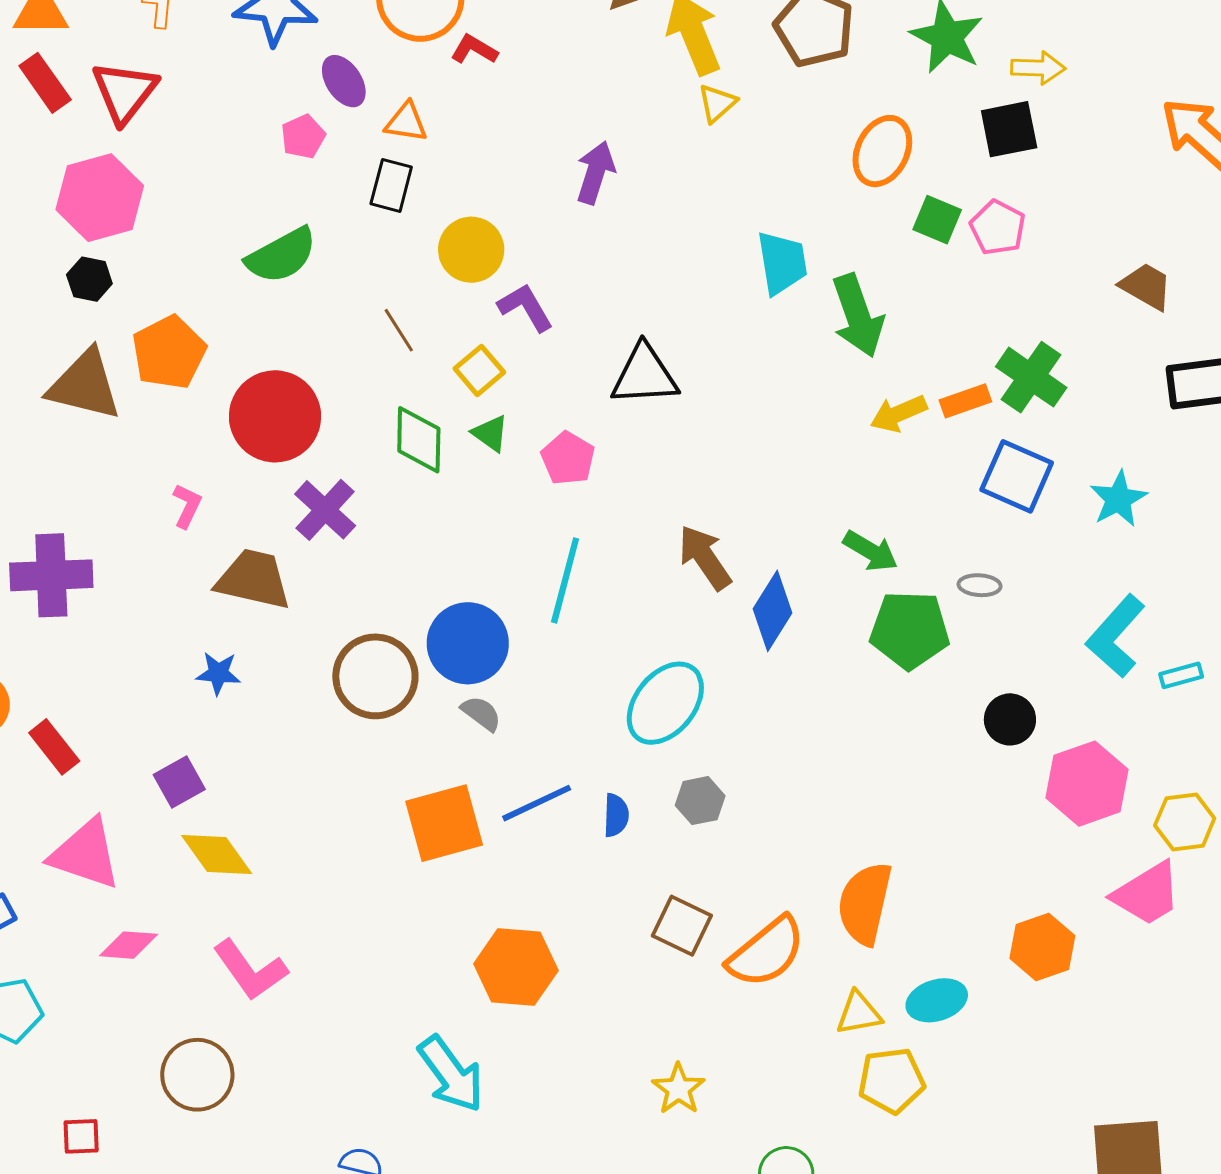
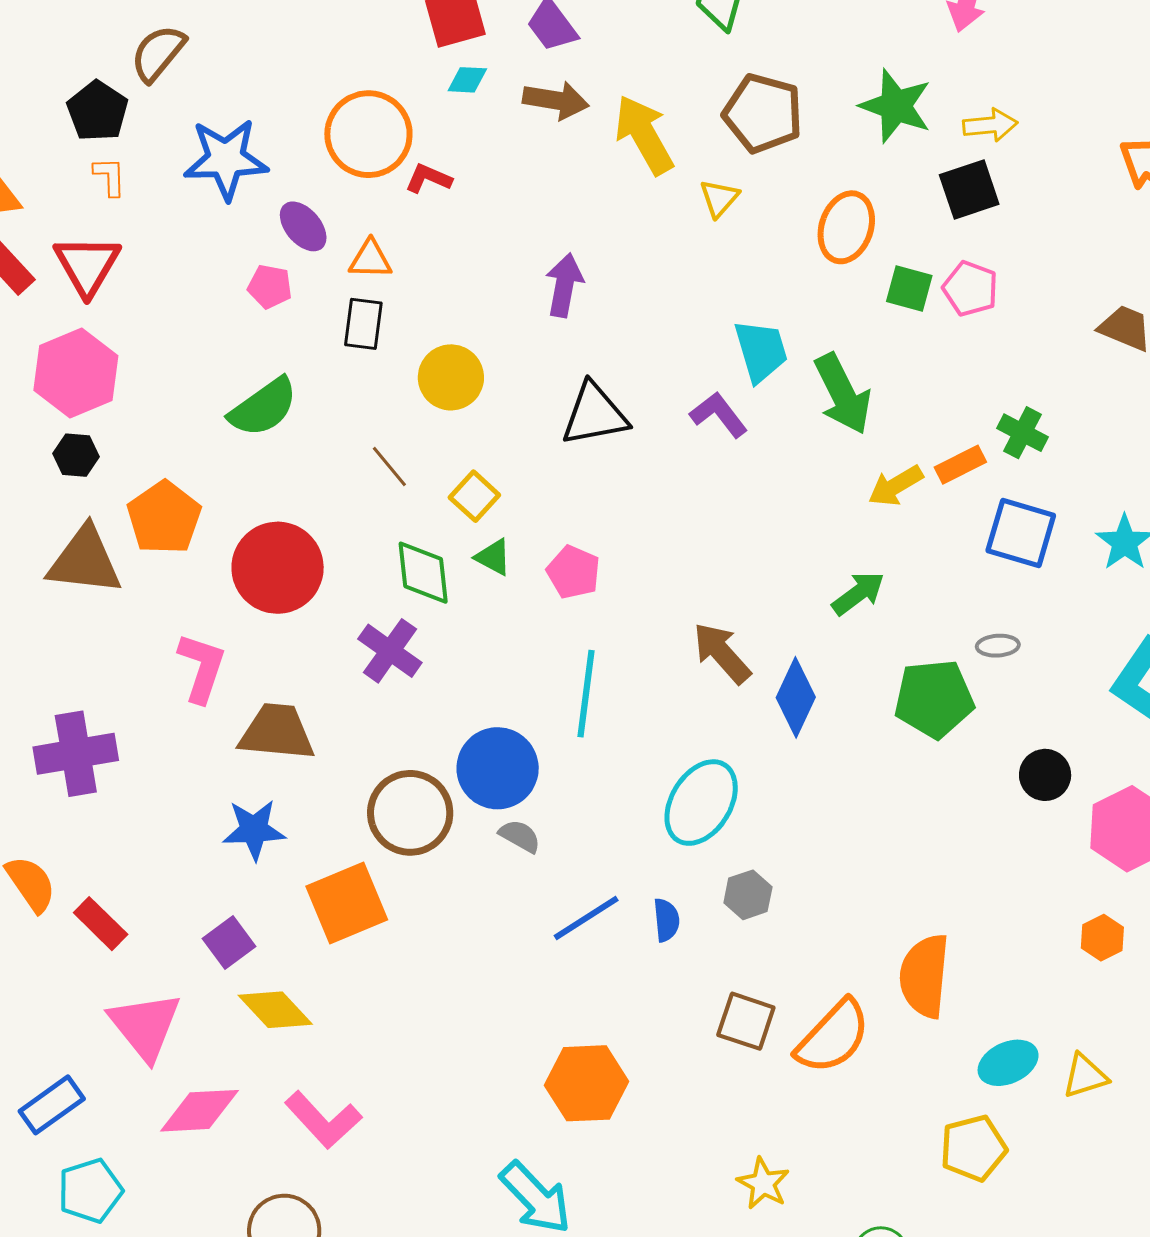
yellow triangle: (717, 103) -> (719, 198), moved
pink pentagon: (303, 137) -> (270, 287), turned -30
purple L-shape: (526, 307) -> (719, 415), moved
black triangle: (644, 375) -> (595, 414), moved
green cross: (1031, 377) -> (1023, 433), size x0.7
pink L-shape: (187, 506) -> (202, 668), size x1.6
purple cross: (325, 510) -> (390, 651), moved
green arrow: (871, 551) -> (858, 593), moved, turned -60
blue star: (218, 673) -> (254, 830), size x1.4
orange square: (444, 823) -> (347, 903), moved
pink triangle: (85, 854) -> (145, 1026), turned 40
pink diamond: (129, 945) -> (199, 1111), size x1.4
orange hexagon: (1042, 947) -> (1102, 938), moved, size x0.7
yellow triangle: (859, 1013) -> (1085, 1076), moved

